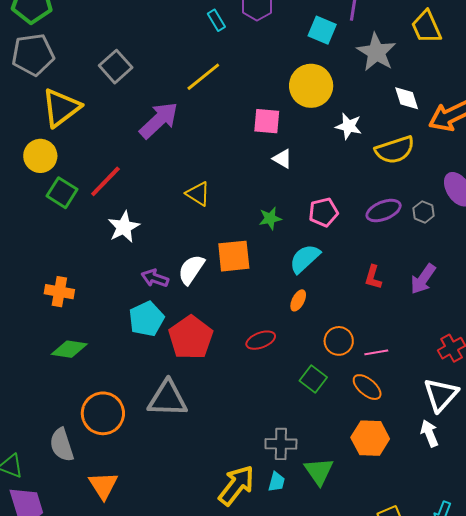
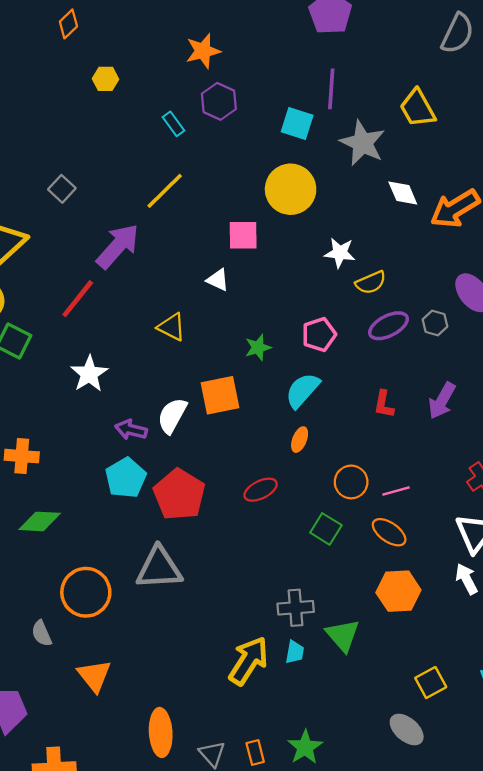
gray square: (116, 67) -> (62, 189), size x0.7
white star: (349, 126) -> (340, 253), moved
yellow semicircle: (395, 150) -> (371, 282), moved, size x0.7
white triangle: (282, 159) -> (218, 280), moved
red line: (105, 181) -> (78, 299), moved
gray semicircle: (62, 445) -> (42, 633), size x0.7

